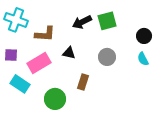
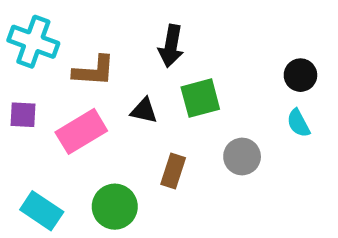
green square: (107, 21) -> (200, 98), moved
black arrow: (82, 22) -> (171, 46), turned -54
gray circle: (107, 57) -> (242, 156), moved
cyan rectangle: (20, 84) -> (42, 211), moved

